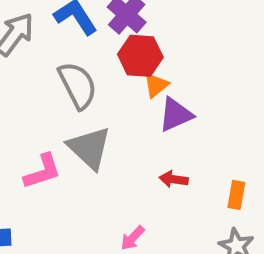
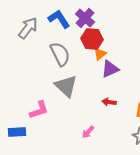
pink L-shape: (42, 171) -> (39, 110), moved

